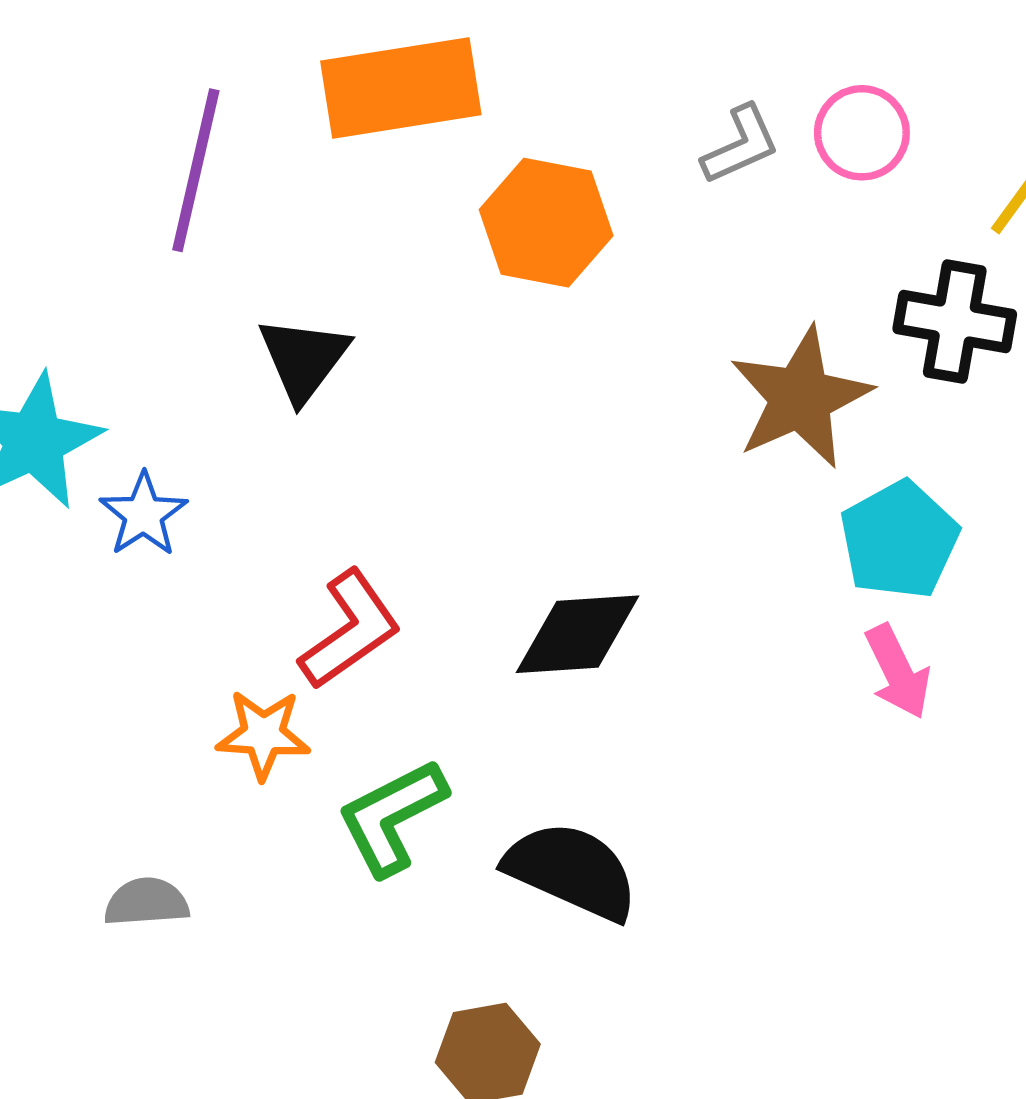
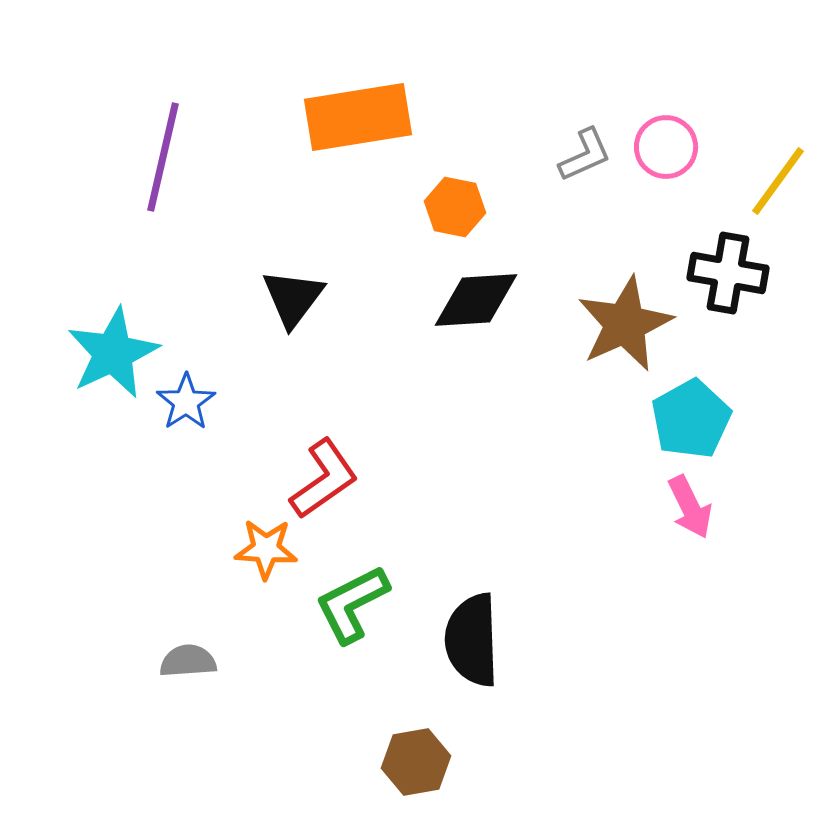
purple line: (196, 170) -> (163, 157), moved
orange hexagon: (546, 223) -> (455, 207), size x0.7
black diamond: (578, 634) -> (476, 300), moved
black semicircle: (572, 871) -> (472, 640), turned -116

